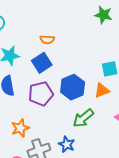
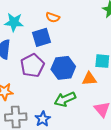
purple pentagon: (41, 94) -> (32, 66), turned -30

